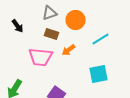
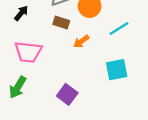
black arrow: (18, 26) -> (21, 13), turned -104
pink trapezoid: (41, 57) -> (28, 52), moved

